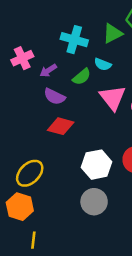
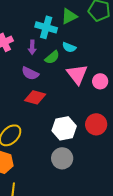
green triangle: (113, 33) -> (69, 16), moved
purple arrow: (48, 71) -> (32, 47), moved, turned -56

